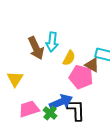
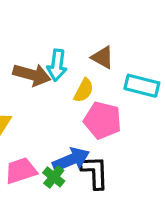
brown arrow: (36, 48) -> (32, 75), turned -50
brown triangle: (92, 65) -> (103, 57), moved

